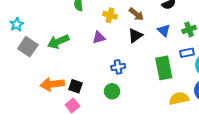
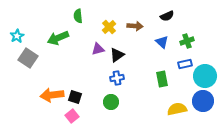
brown arrow: (136, 14) -> (135, 26), turned -35
yellow cross: (110, 15) -> (109, 27), turned 32
black triangle: (135, 36) -> (117, 55), moved
green arrow: (58, 42) -> (58, 38), moved
green rectangle: (164, 68) -> (162, 79), size x0.7

